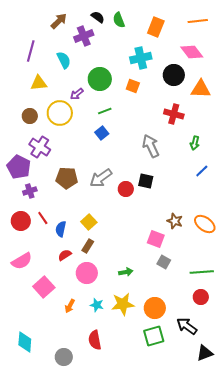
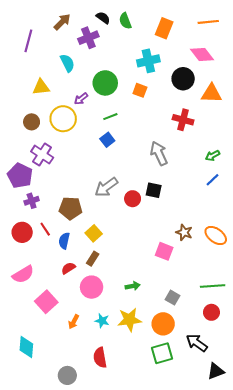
purple line: (31, 51) -> (28, 41), moved
green arrow: (195, 143) -> (213, 156), moved, turned 48
brown pentagon: (67, 178) -> (70, 208), moved
gray square: (164, 262) -> (173, 298), moved
cyan diamond: (25, 342) -> (26, 347), moved

